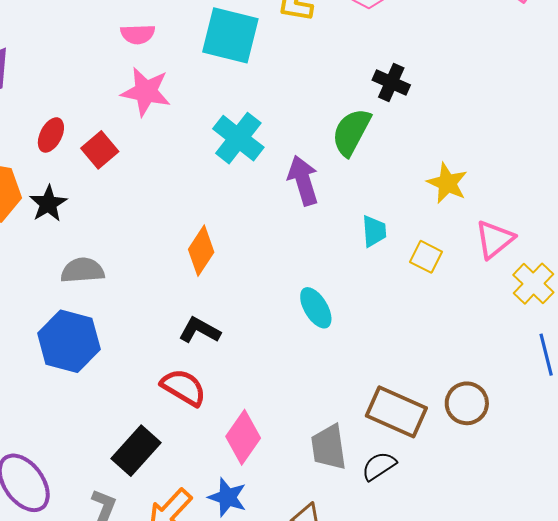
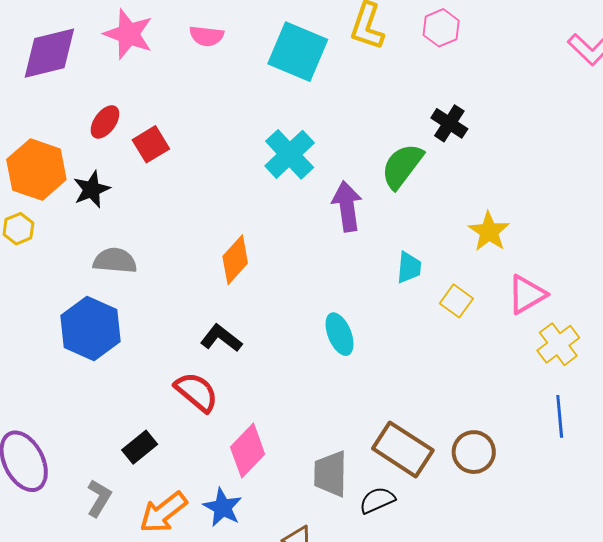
pink star: (146, 92) -> (128, 34), moved
black rectangle: (136, 451) -> (140, 447), size x0.7

